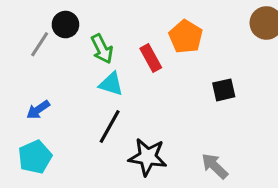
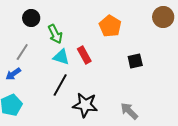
gray line: (40, 44) -> (22, 52), moved
red rectangle: (151, 58) -> (84, 55), moved

